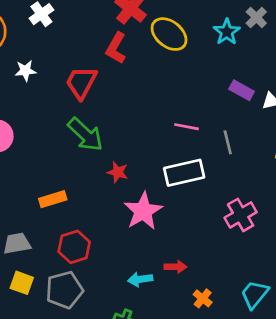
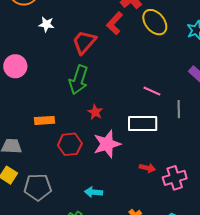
green arrow: (85, 134) -> (78, 80), turned 52
pink cross: (241, 215) -> (175, 178), moved
red hexagon: (74, 247) -> (70, 144), moved
red arrow: (175, 267) -> (147, 168), moved

